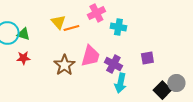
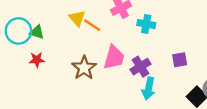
orange line: (71, 28) -> (92, 25), turned 49
purple cross: (113, 64) -> (140, 67), turned 30

